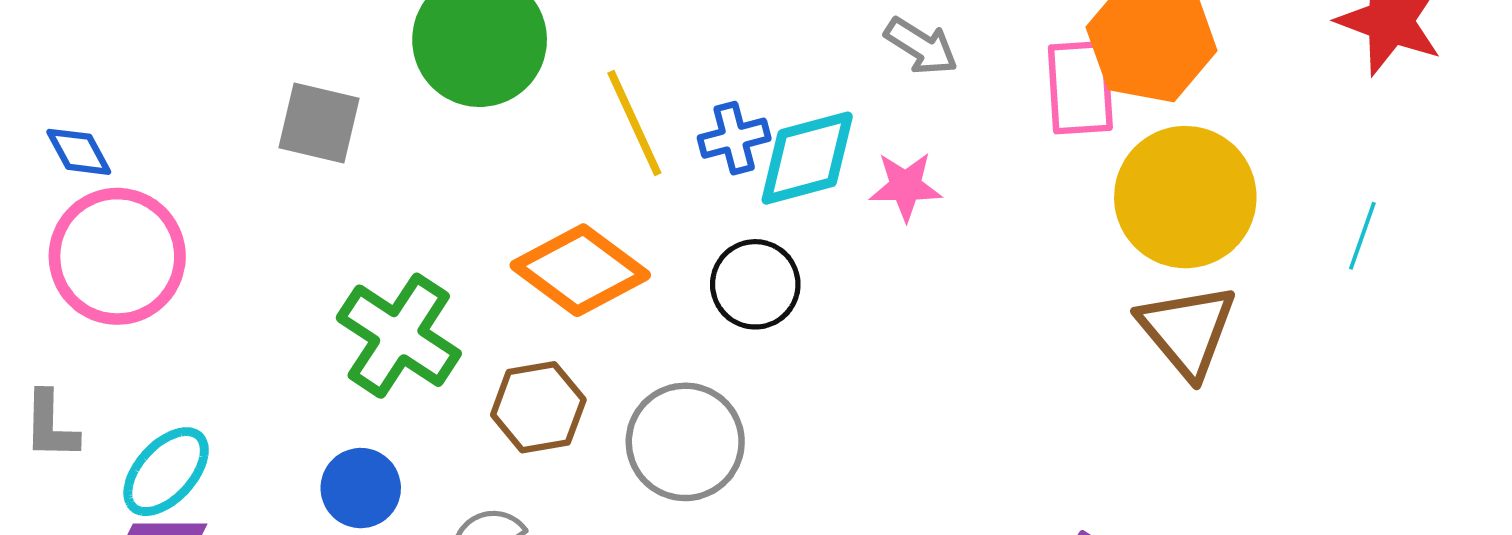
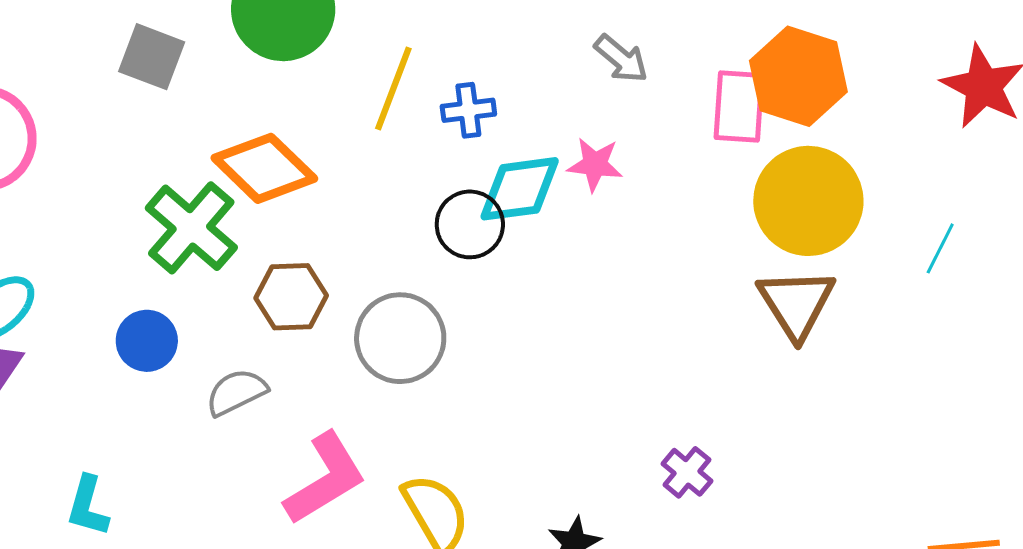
yellow line: (634, 123) -> (393, 89), turned 38
cyan diamond: (807, 158) -> (520, 189), moved
orange diamond: (580, 270) -> (264, 168), moved

